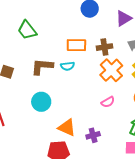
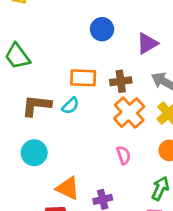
cyan semicircle: (67, 66) -> (70, 106), turned -40
pink semicircle: (108, 102) -> (124, 155), turned -80

